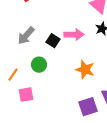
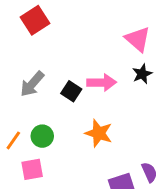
green circle: (39, 65) -> (42, 136), moved
orange star: (85, 70) -> (99, 133), moved

